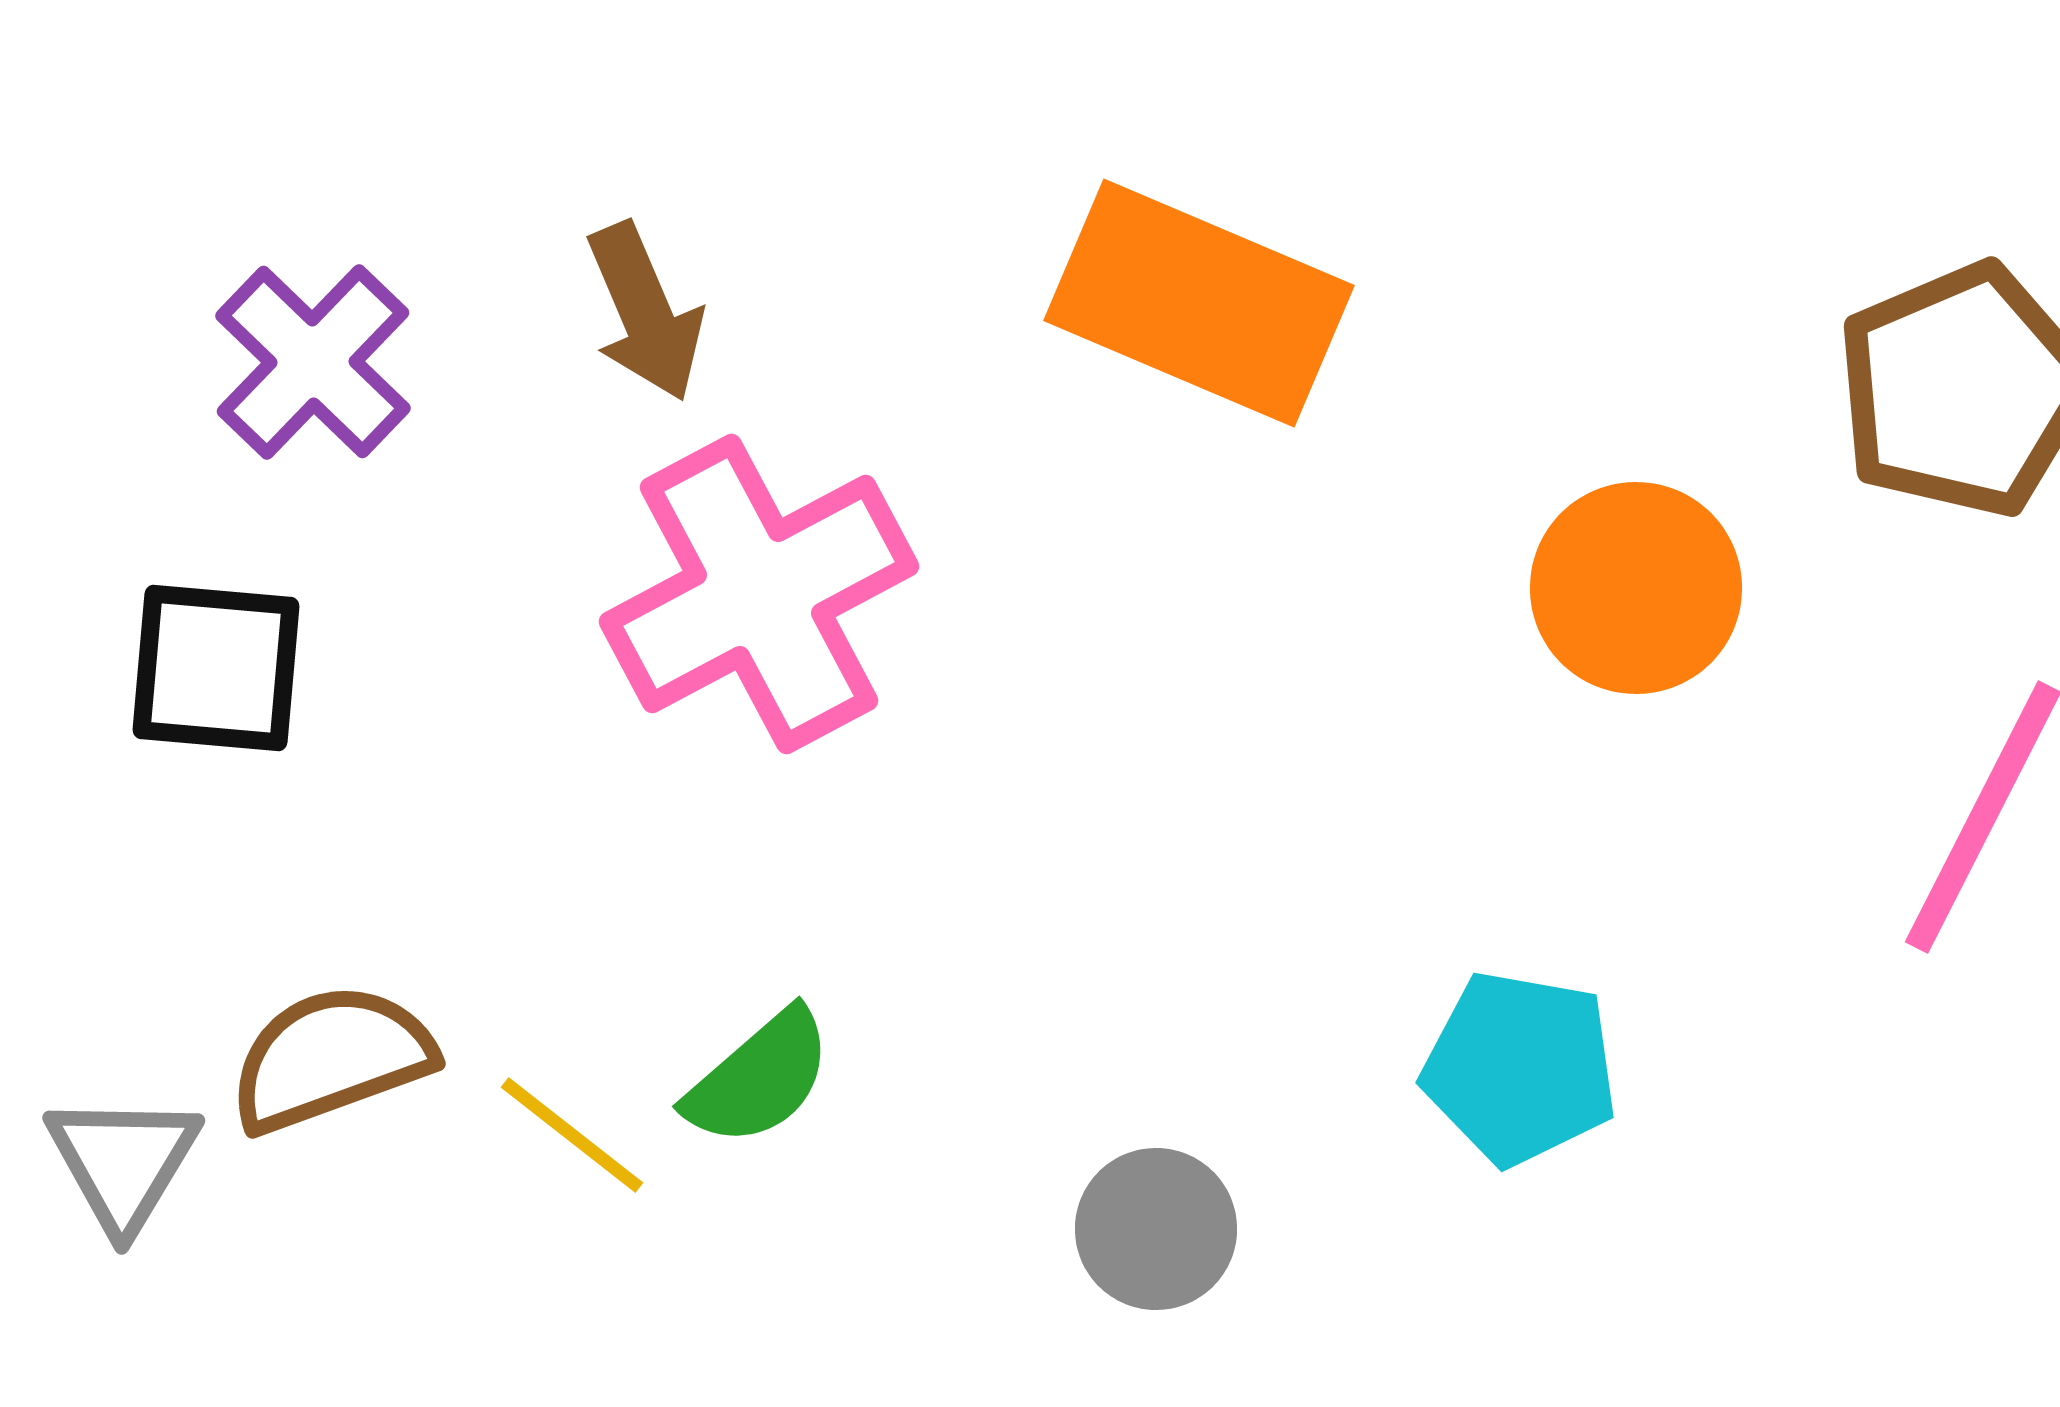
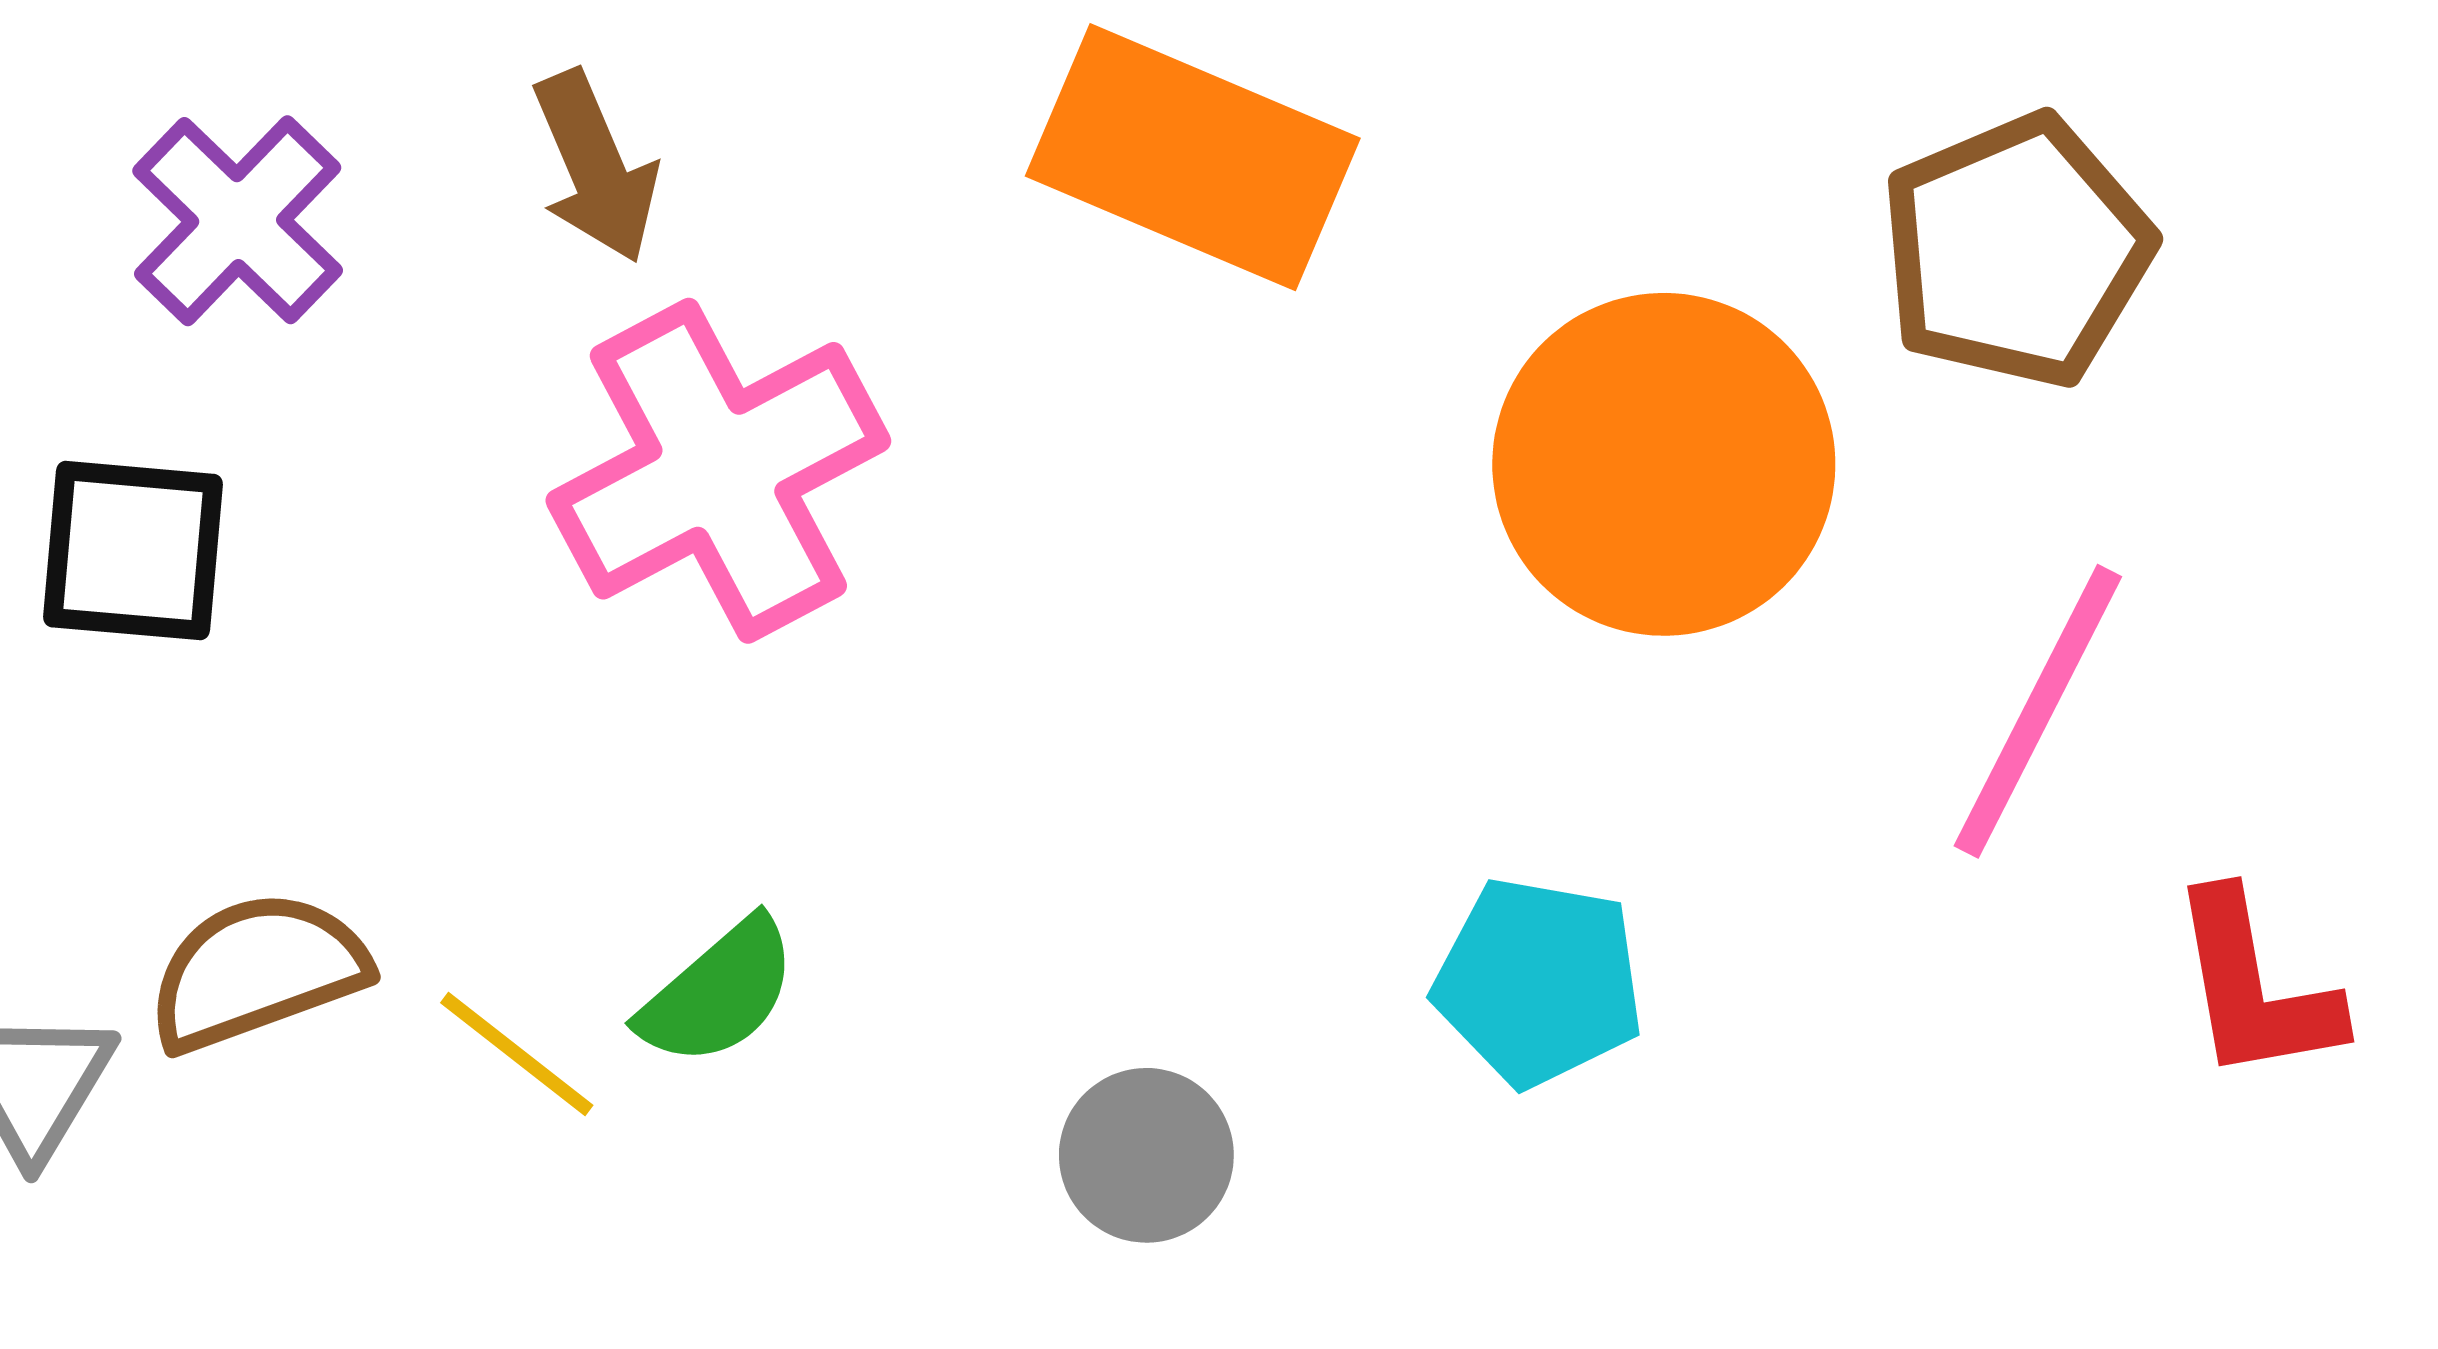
orange circle: (1636, 588) -> (1664, 464), size x1.5

